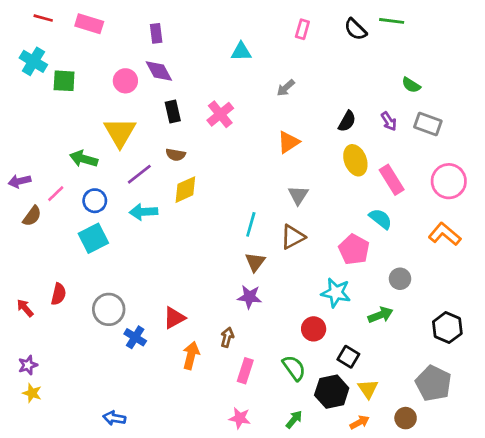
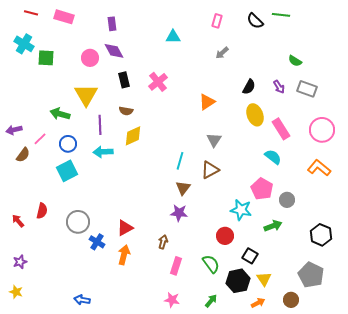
gray arrow: (286, 88) -> (222, 53), moved
purple line: (139, 174) -> (100, 125), turned -54
pink pentagon: (354, 249) -> (262, 189), moved
orange arrow: (191, 355) -> (124, 255), moved
yellow star: (32, 393) -> (16, 292), moved

